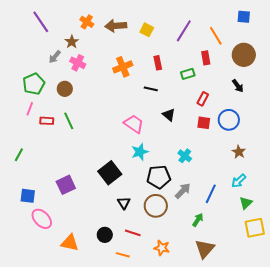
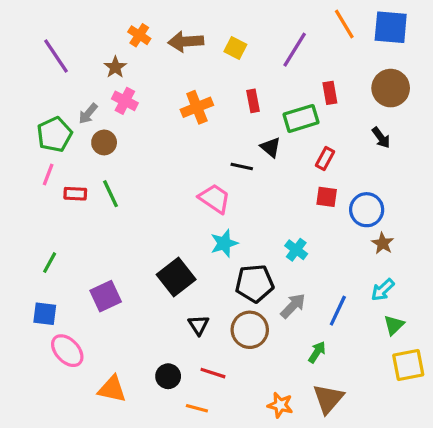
blue square: (244, 17) -> (391, 27), size x1.6
purple line: (41, 22) -> (56, 56), moved
orange line: (216, 36) -> (344, 24), moved
gray arrow: (55, 57) -> (88, 114), moved
green rectangle: (188, 74) -> (301, 118), size x1.5
black line: (151, 89) -> (242, 166), moved
black triangle: (169, 115) -> (271, 147), moved
blue circle: (229, 120) -> (367, 210), moved
green line: (19, 155) -> (50, 263), moved
orange star: (162, 248) -> (280, 405), moved

